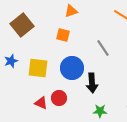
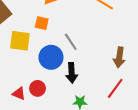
gray line: (103, 48) -> (71, 42), moved
yellow square: (38, 68) -> (20, 41), moved

